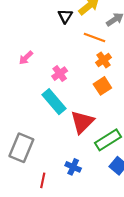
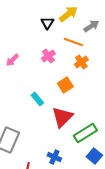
pink cross: (60, 74) -> (48, 56), moved
orange square: (102, 86) -> (65, 85), moved
cyan rectangle: (54, 102) -> (37, 99), size x0.6

